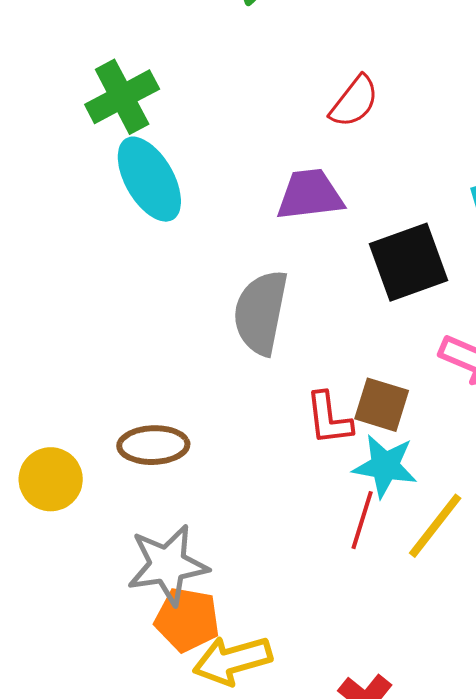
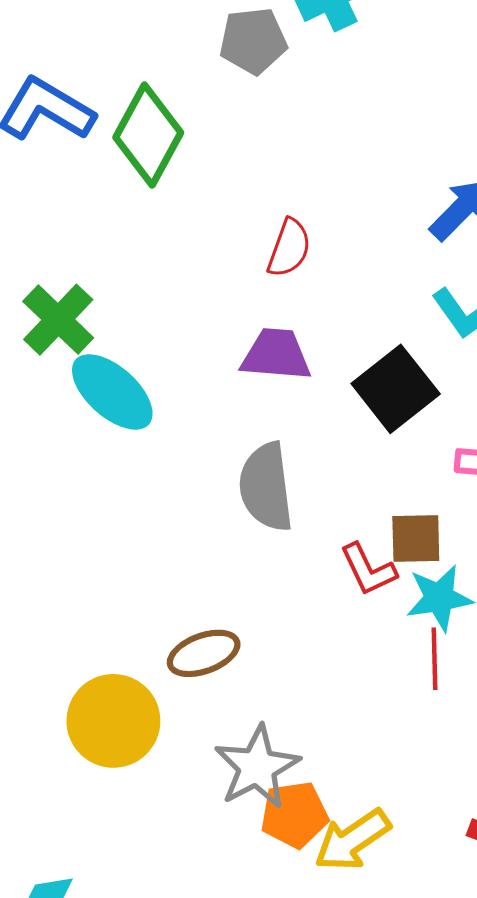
purple trapezoid: (310, 195) -> (276, 355), turned 30
yellow circle: (51, 479) -> (113, 721), size x1.4

